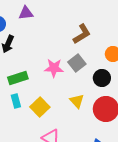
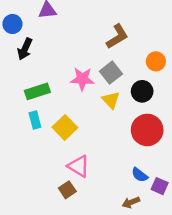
yellow triangle: (77, 101) -> (111, 100), moved

